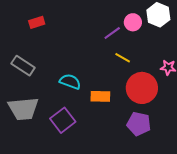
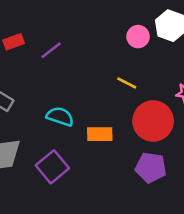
purple line: (112, 33) -> (51, 50), moved

